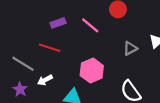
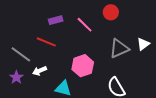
gray triangle: (130, 48) -> (119, 48), size x1.5

